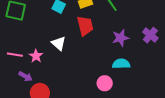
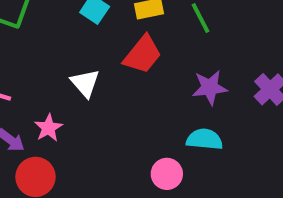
red trapezoid: (85, 26) -> (142, 55), turned 45
pink star: (36, 56) -> (48, 128), moved

